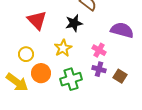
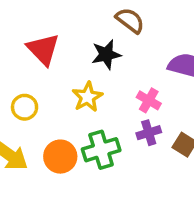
purple cross: (99, 69) -> (149, 133), turned -32
orange circle: (41, 73) -> (60, 157), moved

